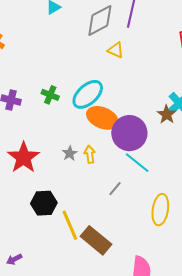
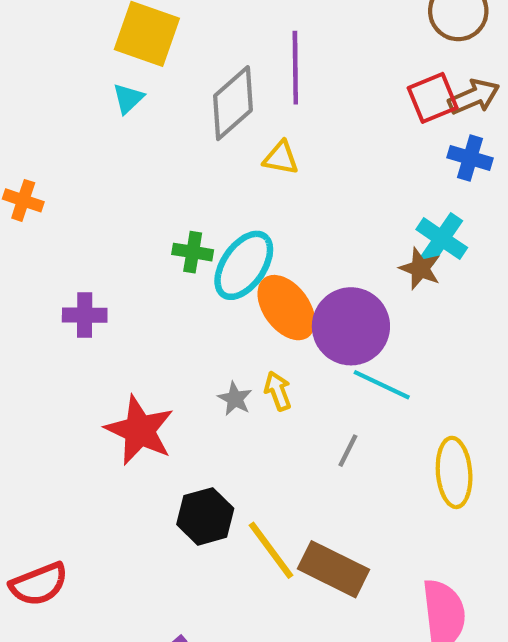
green cross: (50, 95) -> (193, 252), moved
orange ellipse: (102, 118) -> (286, 308), turned 44

